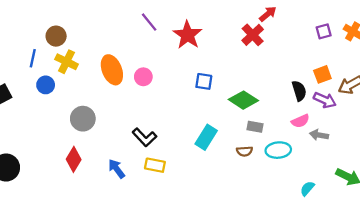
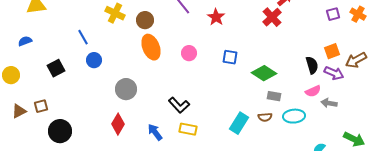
red star: (188, 35) -> (216, 17), size x0.7
brown circle: (56, 36) -> (145, 20), moved
blue line: (33, 58) -> (83, 37), turned -42
yellow cross: (67, 62) -> (115, 13), moved
pink circle: (143, 77) -> (189, 53), moved
cyan rectangle: (206, 137) -> (239, 123), moved

